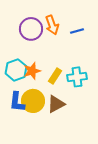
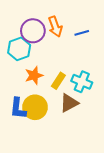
cyan hexagon: (16, 70) -> (19, 49), moved
cyan cross: (77, 77) -> (82, 82), turned 30
brown triangle: (56, 104) -> (69, 103), moved

